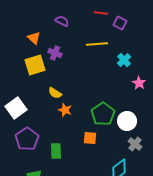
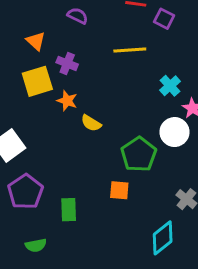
cyan cross: (124, 60) -> (170, 86), moved
yellow semicircle: (55, 93) -> (91, 123), moved
orange star: (65, 110) -> (67, 101), moved
white circle: (127, 121) -> (174, 132), moved

